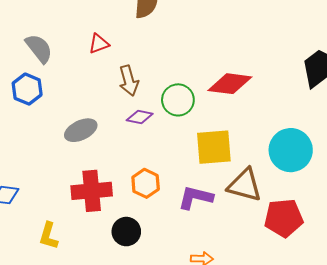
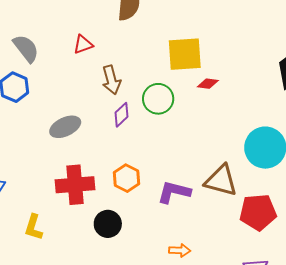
red diamond: (230, 84) -> (208, 84), size x0.5
purple diamond: (140, 117) -> (121, 115), turned -55
yellow square: (214, 147) -> (185, 54), moved

